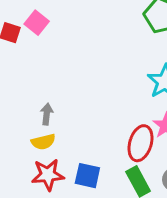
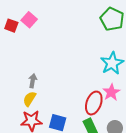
yellow semicircle: (43, 142) -> (30, 99), turned 133

